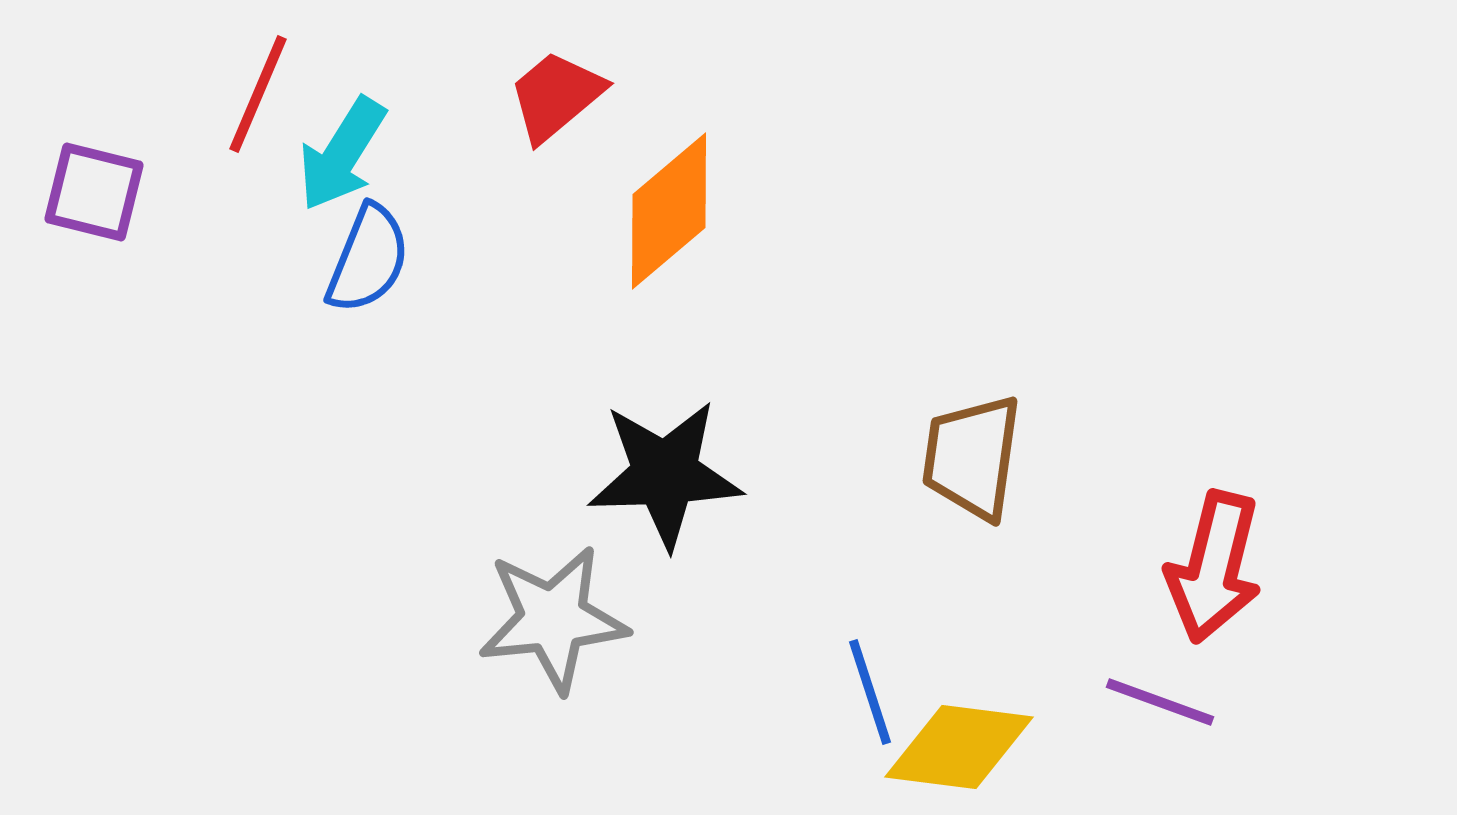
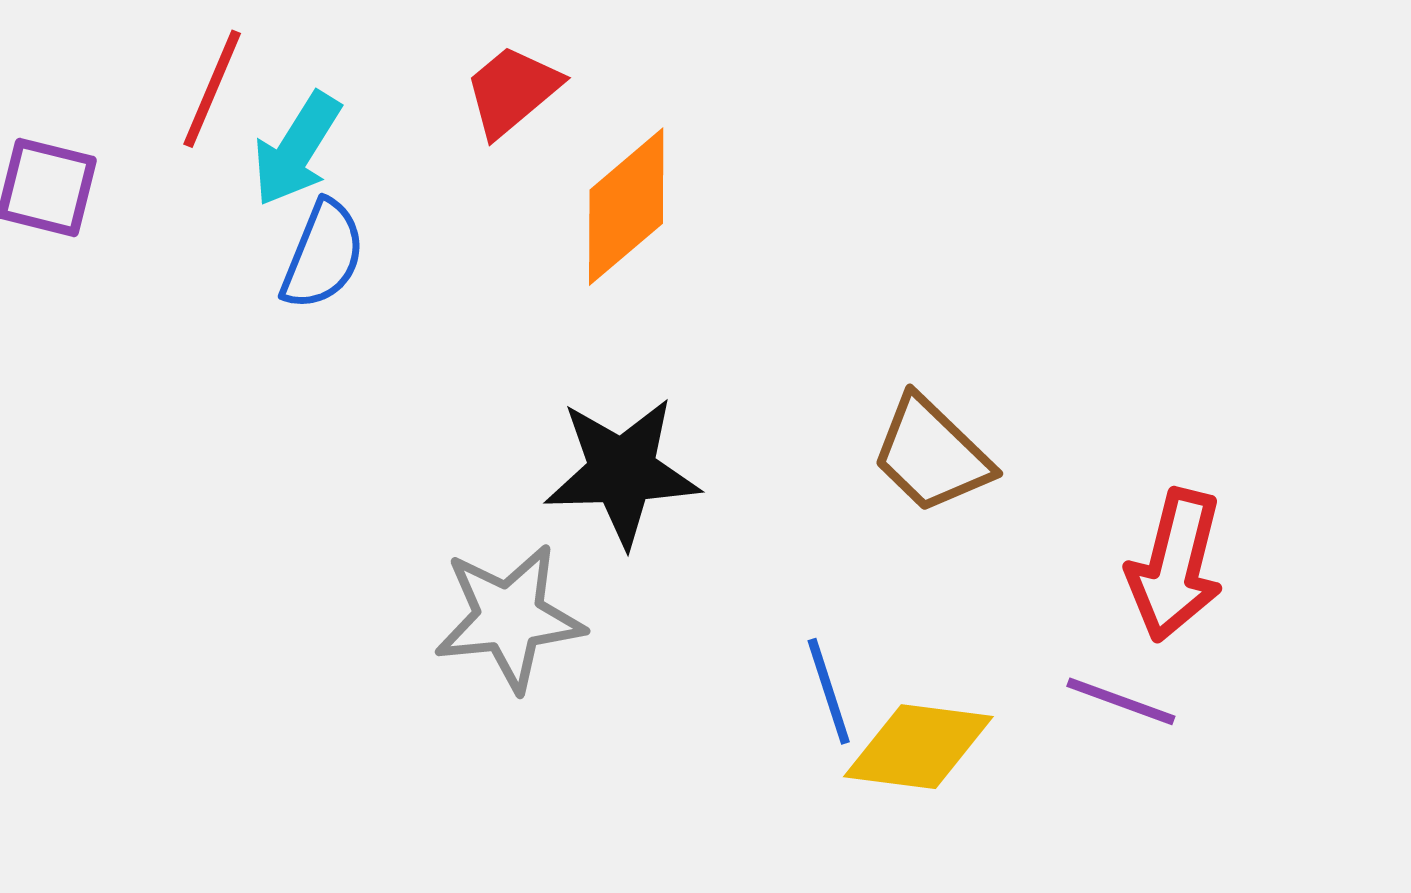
brown trapezoid: (972, 457) -> (931, 454), turned -54

